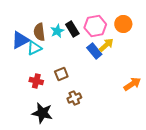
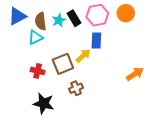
blue triangle: (20, 40) -> (17, 16), moved
yellow arrow: (106, 45) -> (83, 56), moved
blue rectangle: (94, 51) -> (96, 41), turned 42
brown square: (61, 74) -> (63, 64), size x1.5

